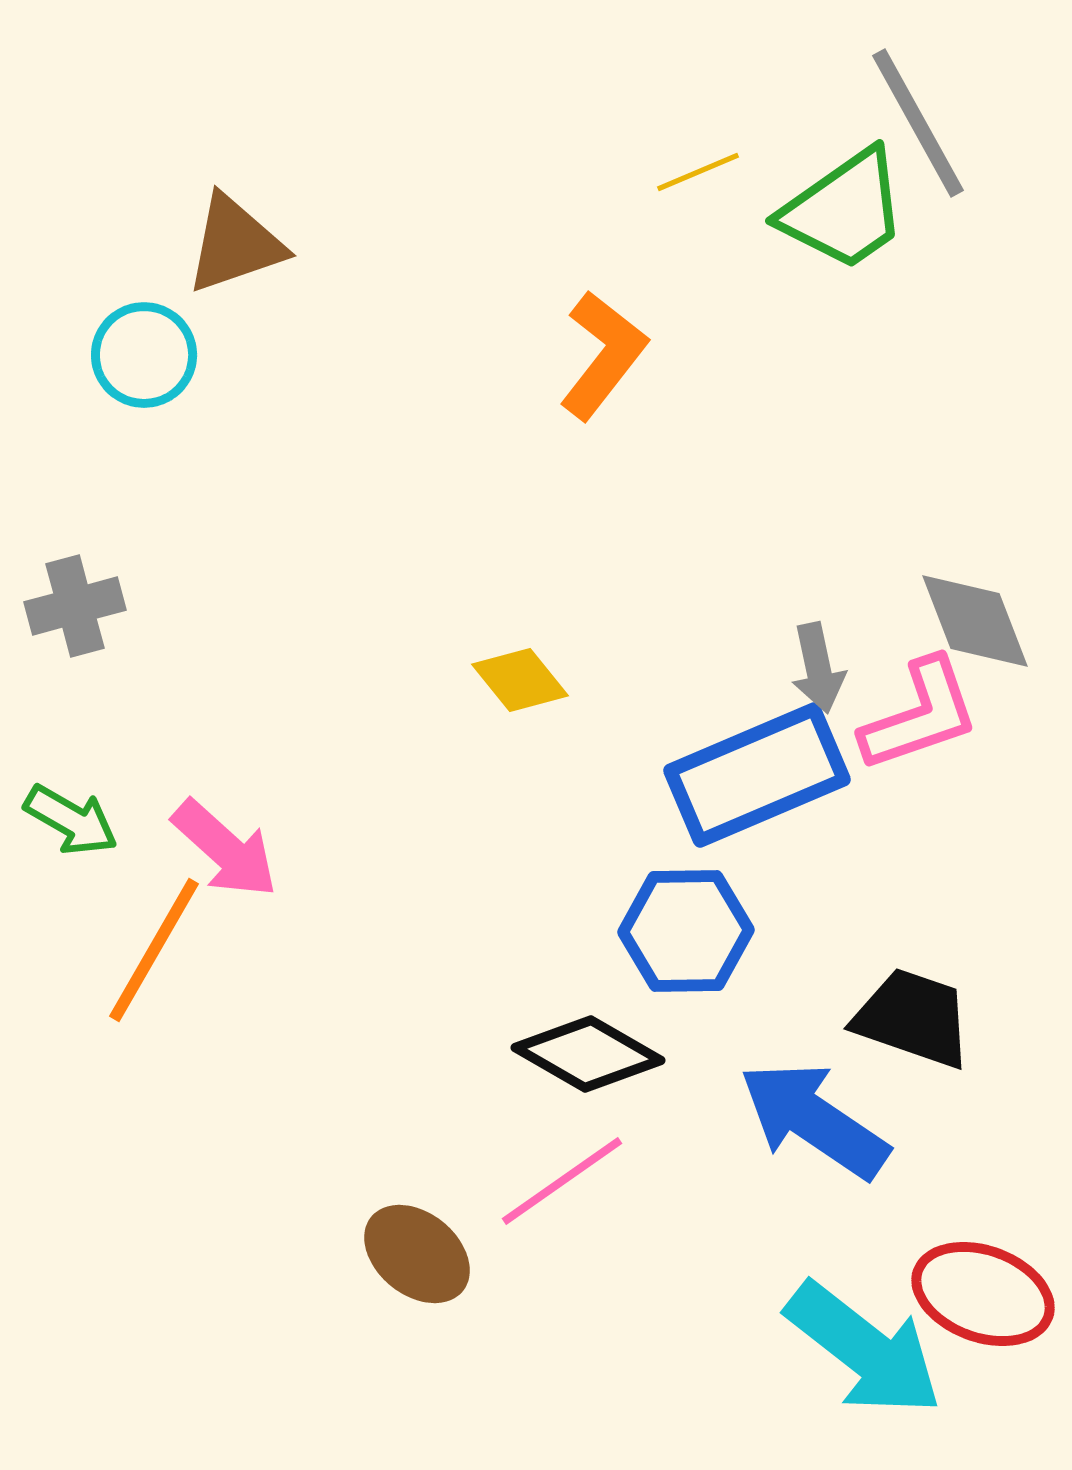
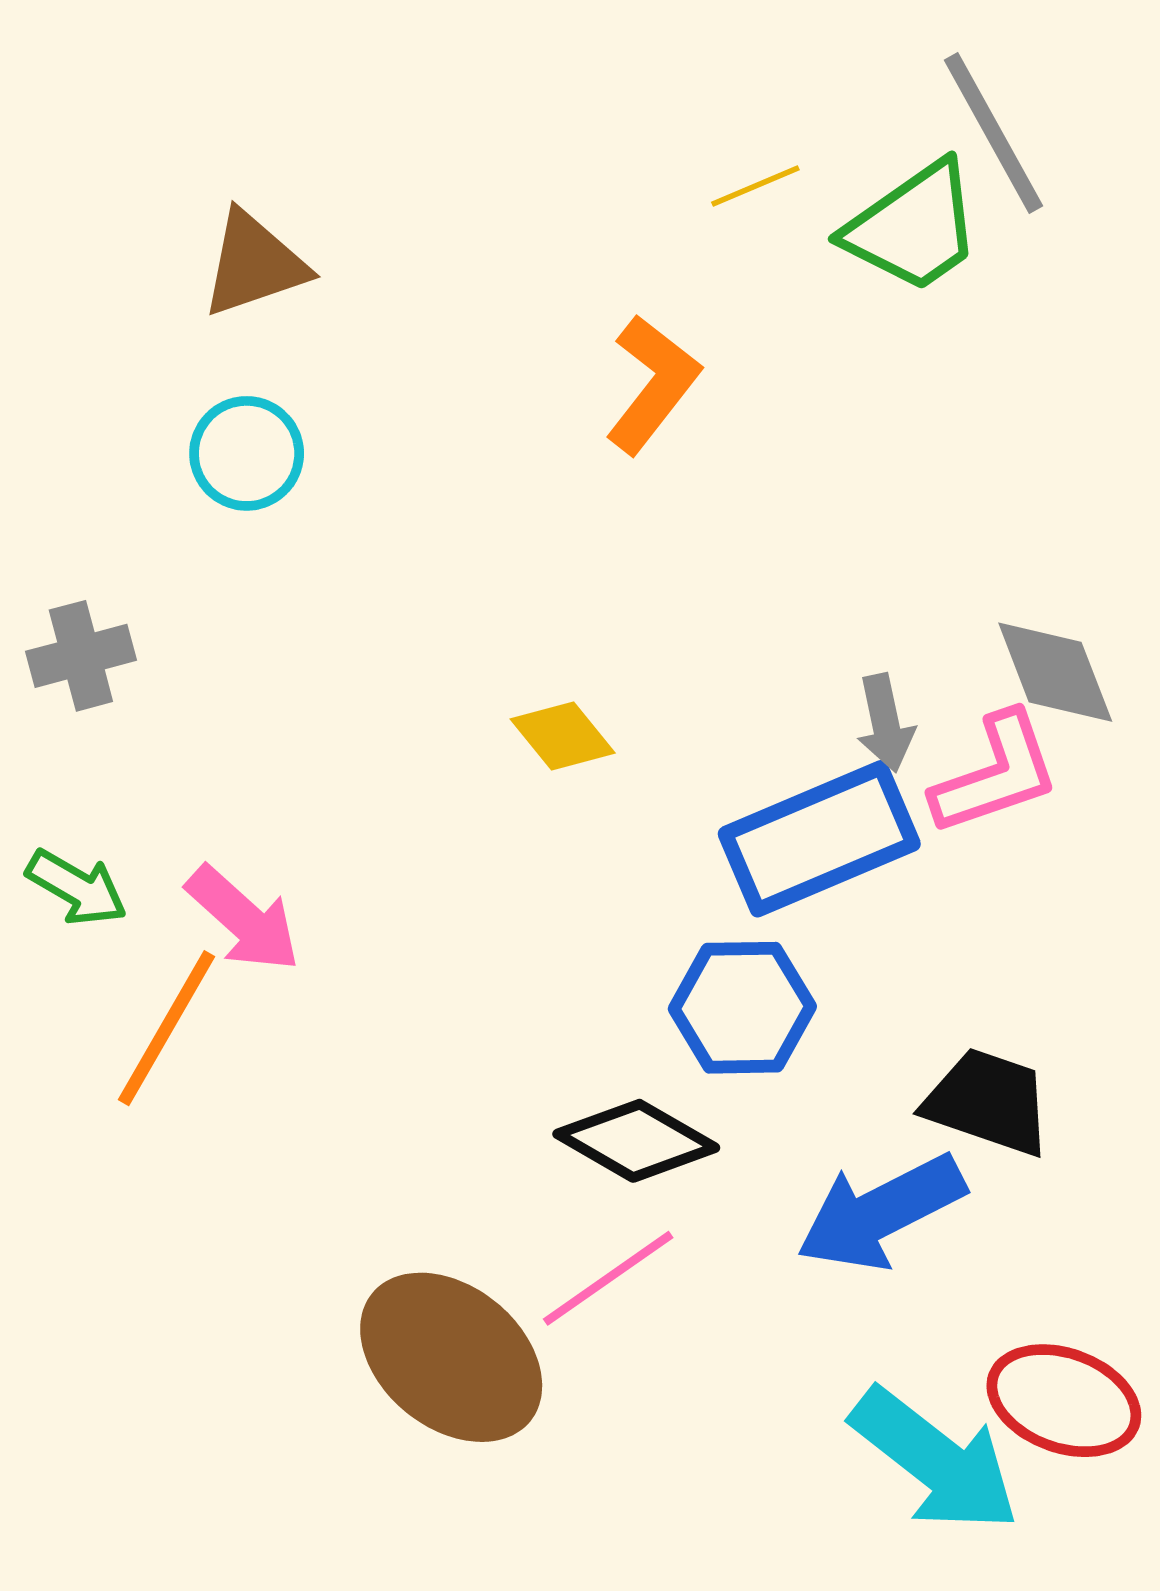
cyan circle: (144, 355) -> (247, 453), moved
blue arrow: (814, 1120) -> (881, 1212), turned -61
brown ellipse: (417, 1254) -> (451, 1357), size x1.6

